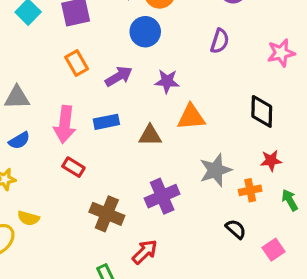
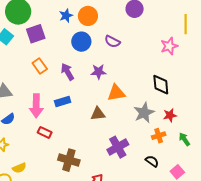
purple semicircle: (220, 41) -> (112, 42), moved, turned 105
purple arrow: (119, 76) -> (67, 72), turned -84
brown triangle: (150, 135) -> (98, 114), moved
gray star: (216, 170) -> (144, 113), moved
purple cross: (162, 196) -> (118, 147), moved
yellow semicircle: (28, 218) -> (19, 168), turned -32

